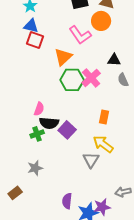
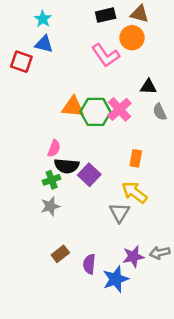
red square: (35, 40) -> (21, 62), moved
orange triangle: (63, 57) -> (73, 107), moved, turned 48
gray star: (35, 168) -> (50, 206), moved
brown rectangle: (15, 193) -> (60, 254), moved
purple star: (102, 207) -> (133, 256), moved

